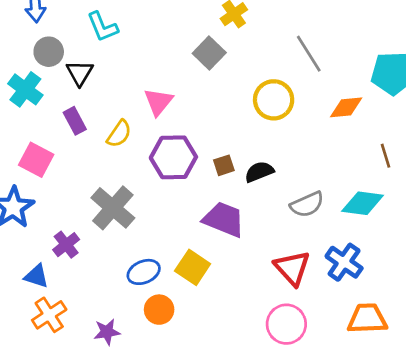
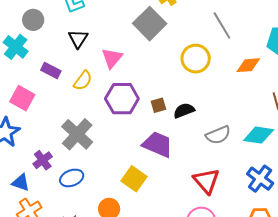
gray square: (209, 53) -> (150, 24), size x1.4
black triangle: (80, 73) -> (78, 39), moved
purple rectangle: (75, 121) -> (51, 71), turned -36
blue cross: (344, 262) -> (260, 179), moved
blue ellipse: (144, 272) -> (72, 178), moved

